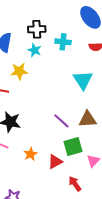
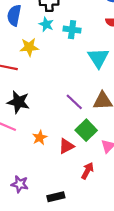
cyan cross: (63, 42) -> (72, 30), moved
green square: (73, 147) -> (86, 130), turned -30
red arrow: (75, 184) -> (87, 171), turned 63

